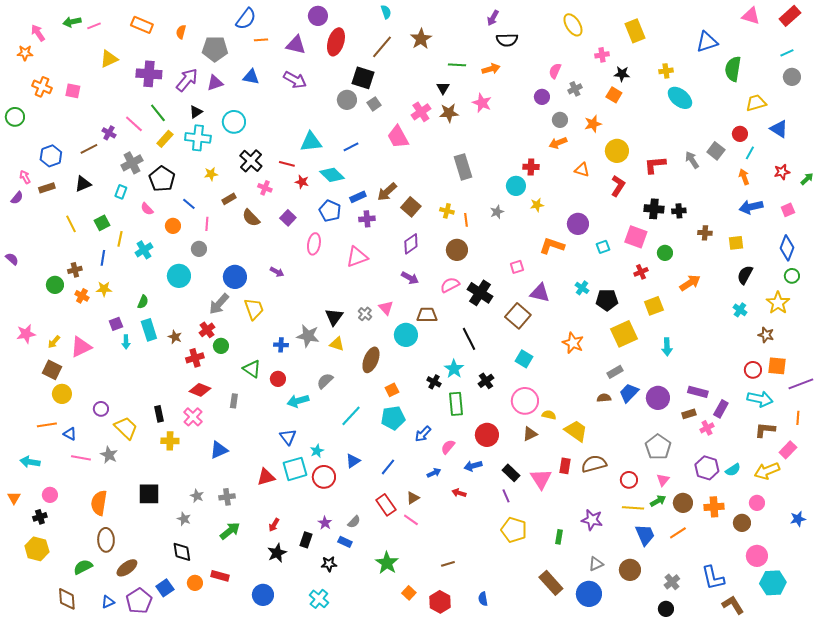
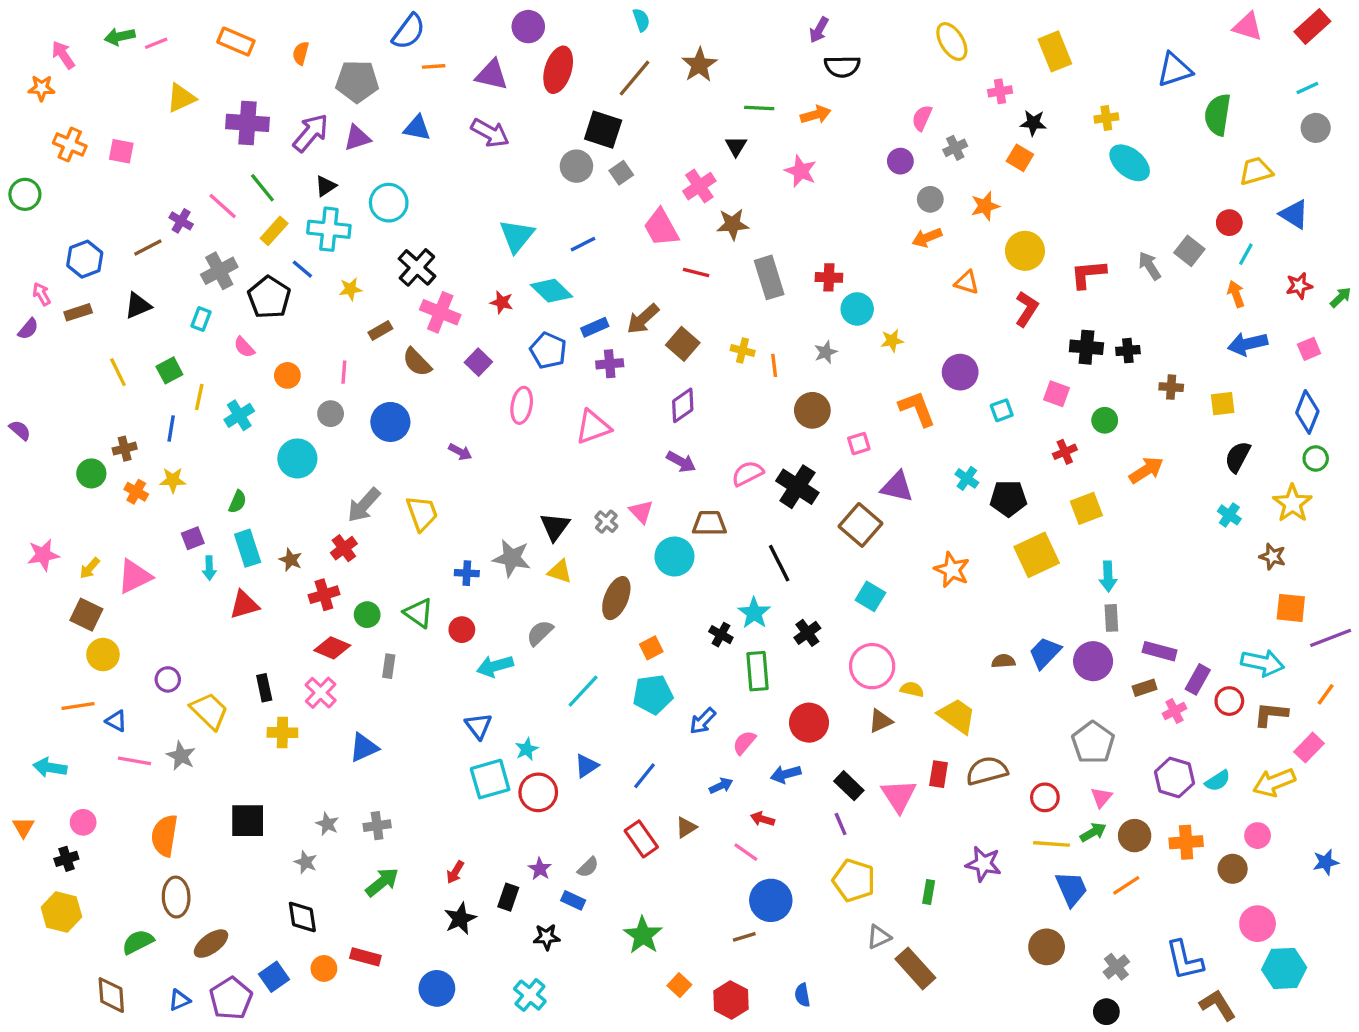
brown star: (449, 113) -> (733, 224), moved
cyan triangle: (311, 142) -> (517, 236), turned -45
red line: (287, 164) -> (696, 272), moved
red cross: (531, 167) -> (829, 277), moved
pink cross: (265, 188) -> (440, 312), size x1.6
blue line: (189, 204) -> (302, 269), moved
pink square: (636, 237) -> (1057, 394), size x0.7
orange L-shape: (552, 246) -> (917, 409), turned 50
brown circle: (457, 250) -> (812, 410), moved
blue circle: (235, 277) -> (390, 422), moved
green circle: (221, 346) -> (367, 615), moved
red circle: (753, 370) -> (1229, 701), moved
gray rectangle: (615, 372) -> (1111, 618), moved, turned -63
orange line: (798, 418) -> (1326, 694), turned 32
red triangle: (266, 477) -> (244, 605), moved
pink line: (411, 520) -> (746, 852), moved
gray triangle: (596, 564) -> (879, 937), moved
blue circle: (589, 594) -> (771, 900), moved

